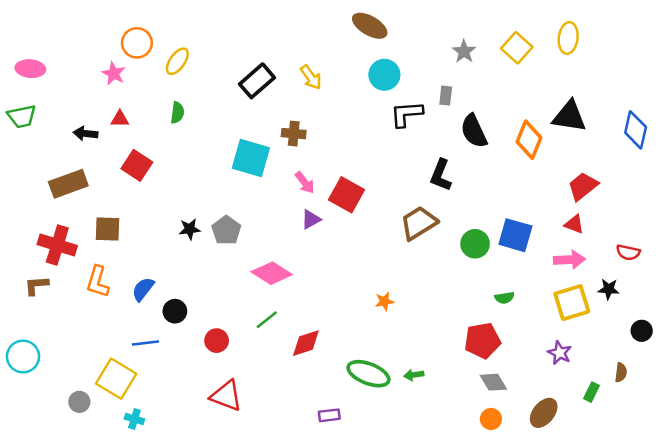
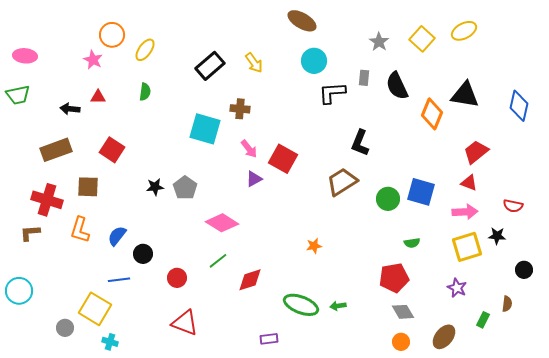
yellow ellipse: (568, 38) -> (464, 31), turned 55
black semicircle: (474, 131) -> (397, 86), moved
red square: (137, 165) -> (112, 150), moved

